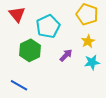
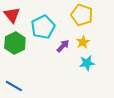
green hexagon: (30, 50) -> (15, 43), moved
purple arrow: (66, 55) -> (63, 46), moved

